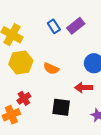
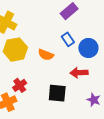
blue rectangle: (54, 26) -> (68, 39), moved

